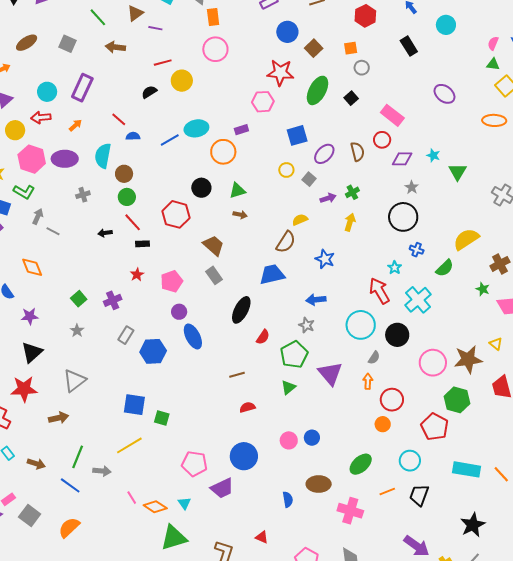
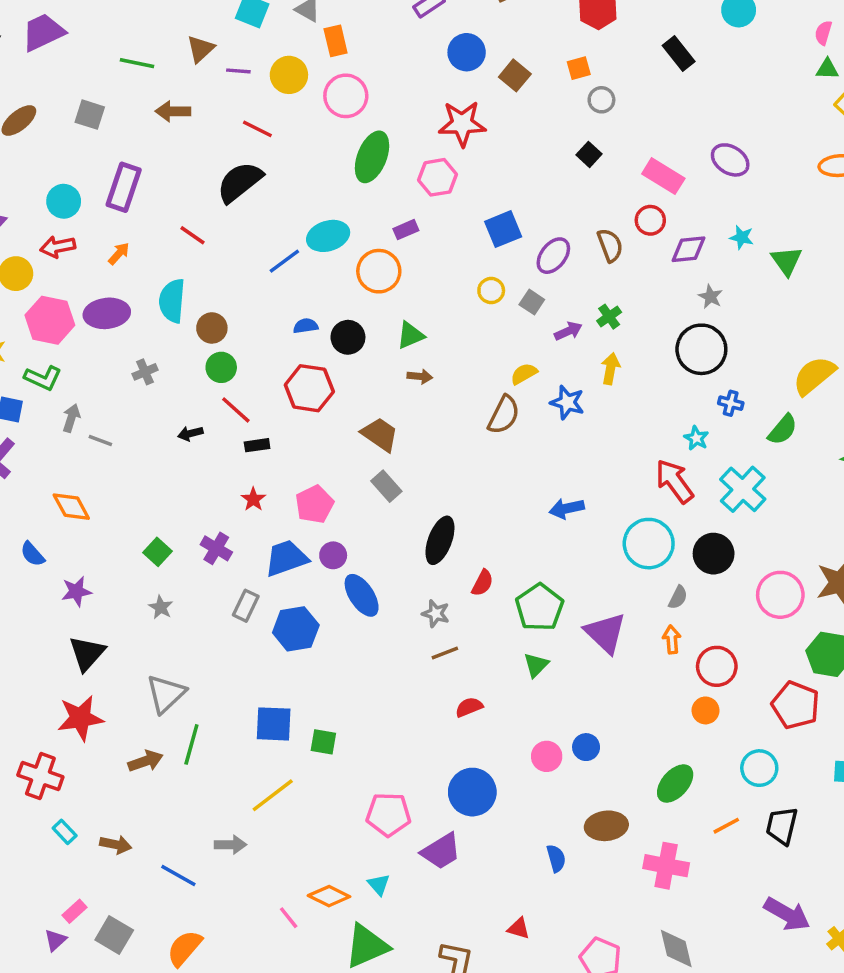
green line: (98, 17) -> (137, 63), turned -30
red line: (163, 63) -> (257, 129), turned 48
yellow circle: (182, 81) -> (289, 75), moved
green ellipse: (317, 90) -> (372, 157), moved
black semicircle: (149, 92) -> (240, 182), size x1.8
purple ellipse: (444, 94) -> (730, 160), moved
blue semicircle: (133, 136) -> (306, 326), moved
blue star: (325, 259) -> (567, 402), moved
blue trapezoid: (272, 274) -> (286, 558), moved
purple cross: (113, 300) -> (216, 548), turned -30
gray star: (307, 325) -> (436, 614), moved
green line: (78, 457) -> (191, 744), moved
pink line: (132, 498) -> (289, 918), moved

